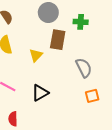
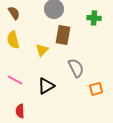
green cross: (81, 22) -> (94, 18), moved
gray semicircle: (84, 68) -> (76, 68), moved

